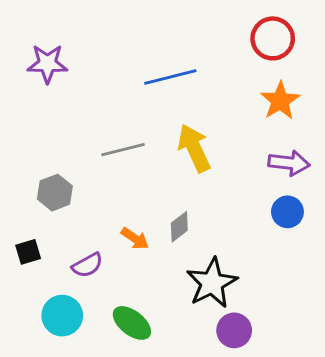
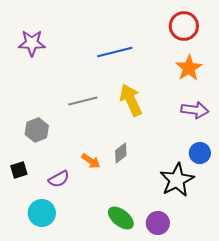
blue circle: (287, 212) -> (200, 153), moved
black star: (212, 283) -> (177, 180), moved
green ellipse: (132, 323) -> (121, 218), moved

